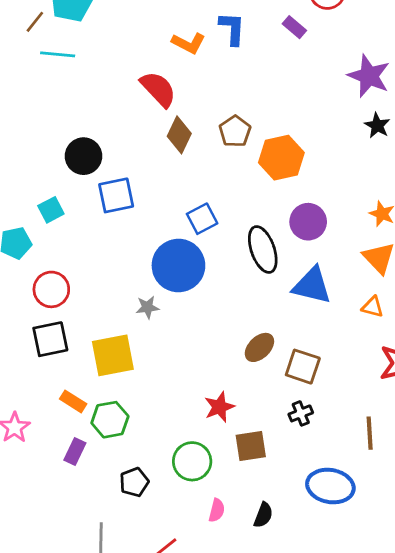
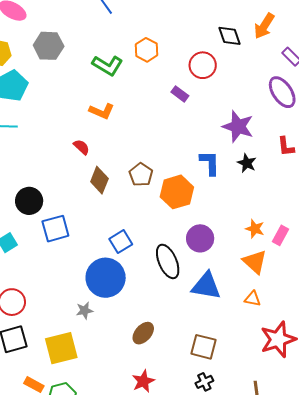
blue L-shape: (232, 29) -> (210, 163), moved
red semicircle: (158, 89) -> (81, 147), size x0.6
brown ellipse: (259, 347) -> (143, 333), moved

